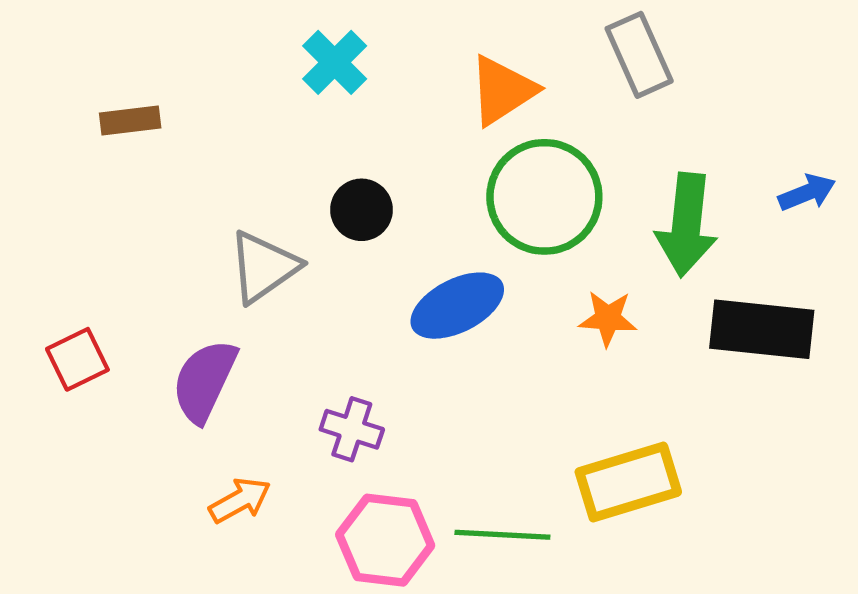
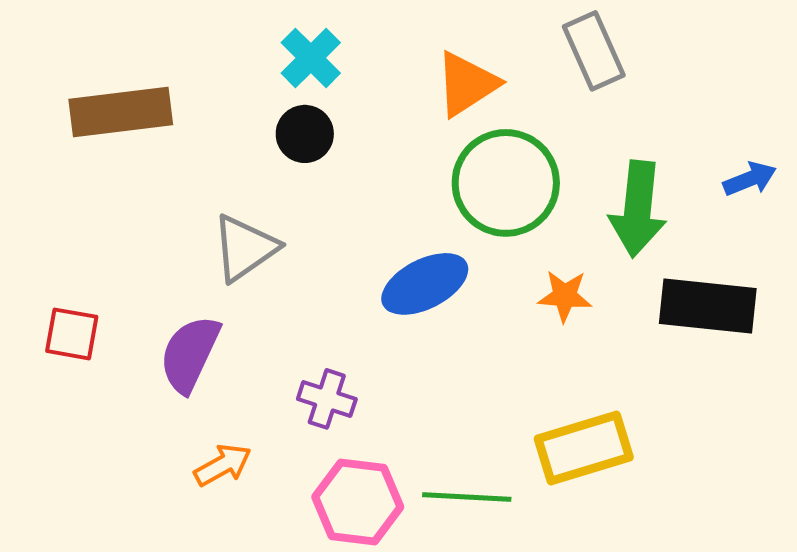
brown rectangle: (130, 120) -> (121, 112), size x1.8
black circle: (361, 210) -> (305, 134), moved
red square: (77, 359) -> (72, 334), turned 36

